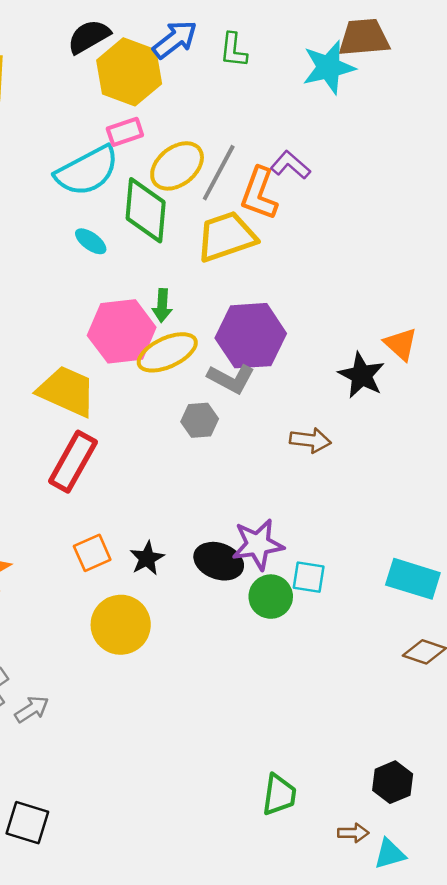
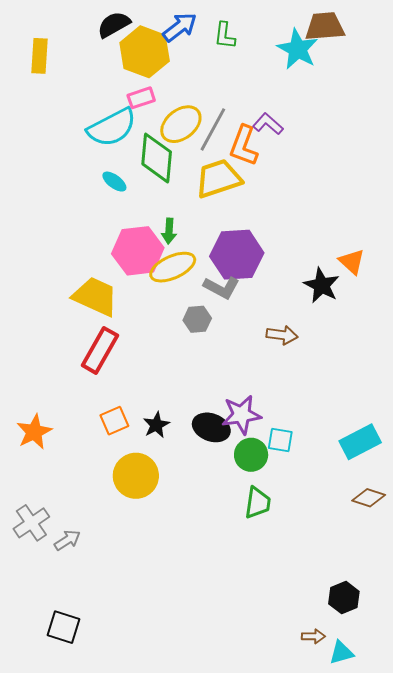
cyan star: (329, 67) -> (298, 49), turned -30
cyan rectangle: (413, 579) -> (360, 442), turned -45
green trapezoid: (279, 795) -> (258, 503), moved

